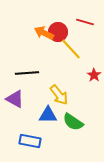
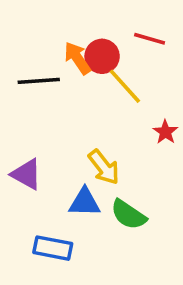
orange arrow: (44, 33) -> (77, 58), turned 30
black line: (27, 73) -> (39, 81), moved

